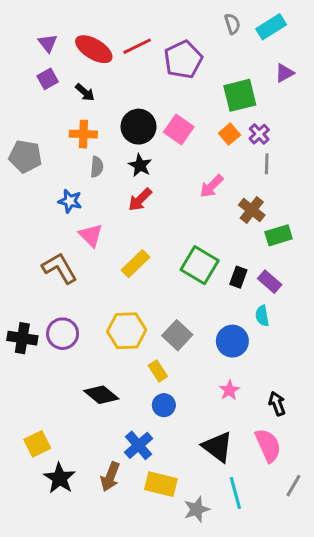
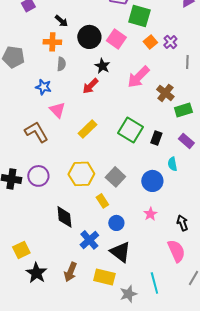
black arrow: (85, 92) -> (61, 21), moved
green square: (240, 95) -> (139, 16), moved, turned 30
gray line: (267, 164) -> (187, 62), moved
black star: (140, 165) -> (102, 66), moved
pink arrow: (212, 186) -> (138, 77), size x1.4
purple rectangle: (270, 282) -> (186, 141), moved
black diamond: (101, 395) -> (64, 217), turned 45
blue circle: (164, 405) -> (116, 223), moved
blue cross: (139, 445) -> (89, 240), moved
black triangle: (217, 447) -> (120, 252), moved

